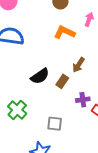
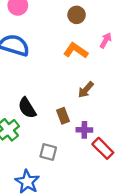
black semicircle: (40, 76) -> (27, 108), moved, turned 84
brown rectangle: (62, 81) -> (63, 116), moved, turned -64

